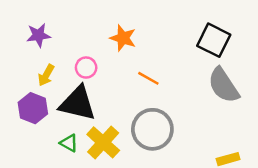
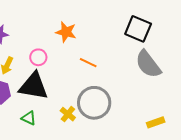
yellow cross: (103, 142) -> (68, 114), moved, size x0.6

